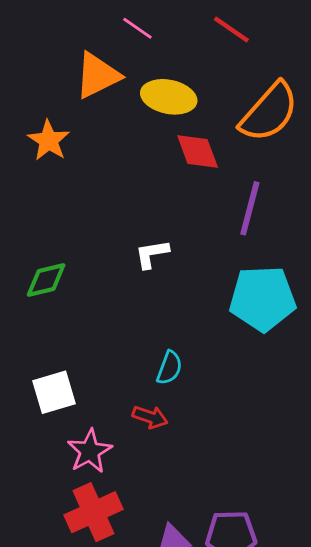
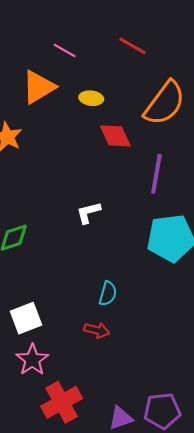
yellow ellipse: (169, 97) -> (91, 98), size x0.6
pink star: (90, 451) -> (32, 360), moved

